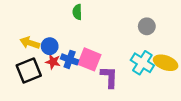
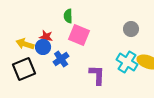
blue cross: (70, 59) -> (61, 59), turned 35
pink square: (89, 59) -> (79, 35), moved
red star: (53, 62) -> (46, 37), moved

